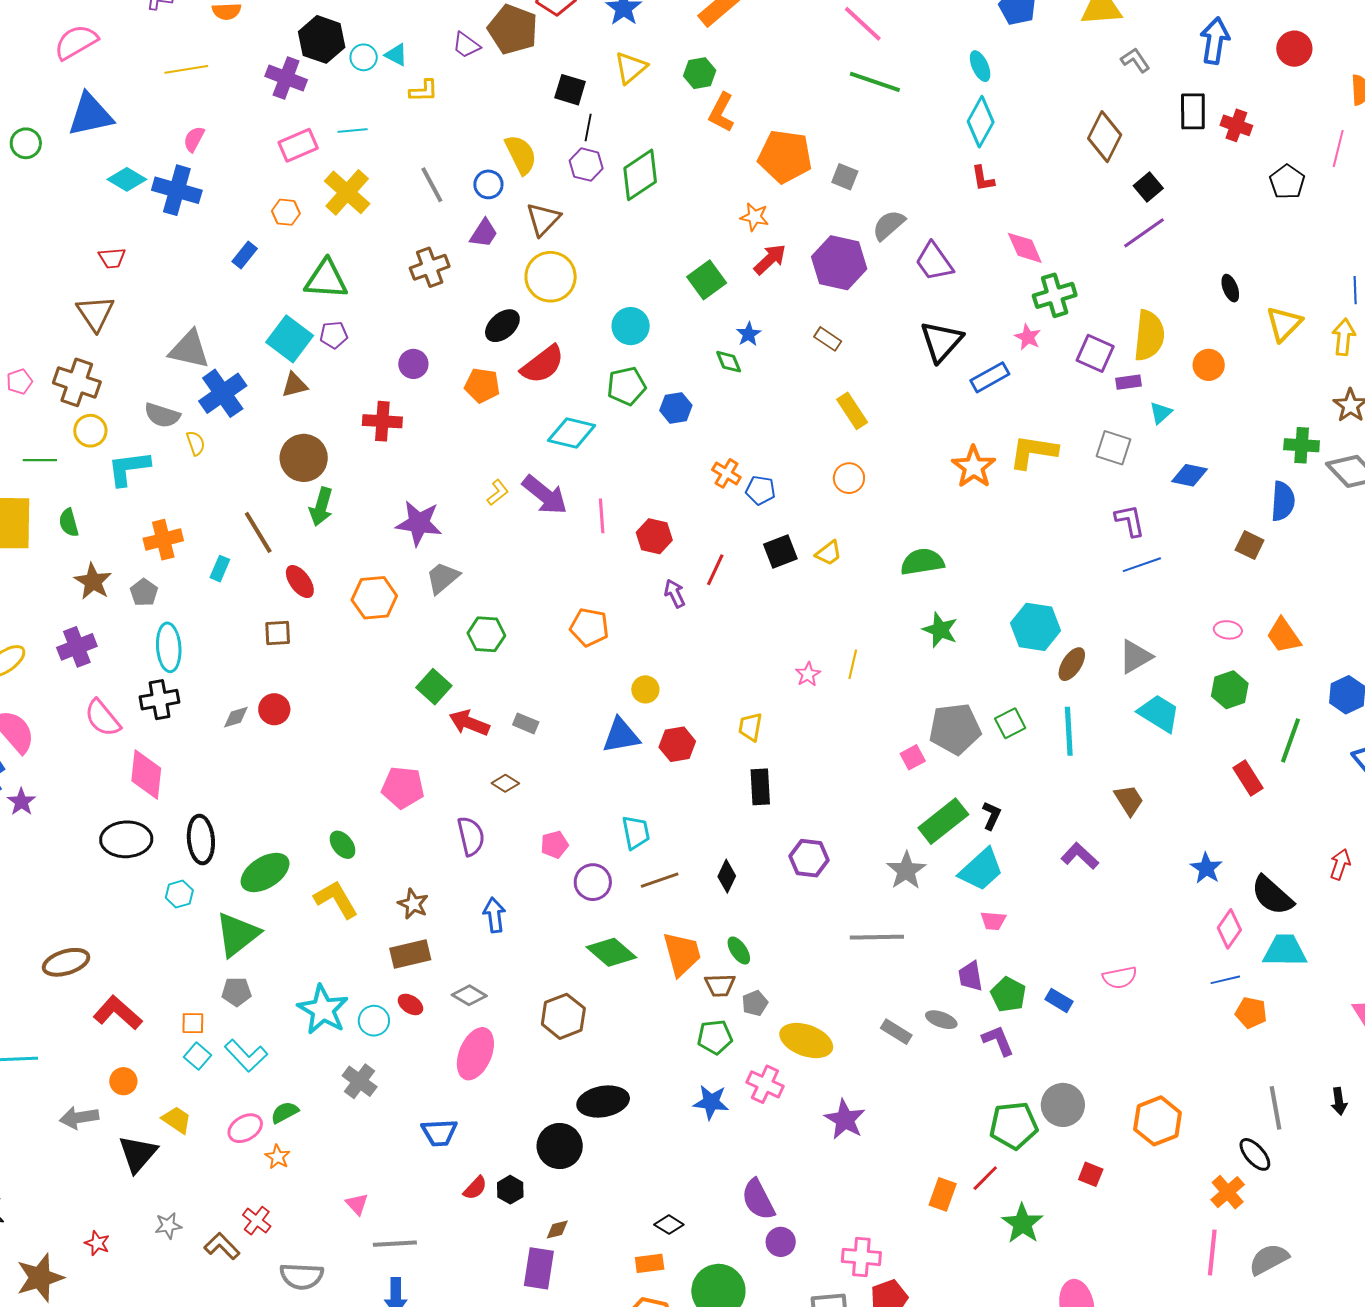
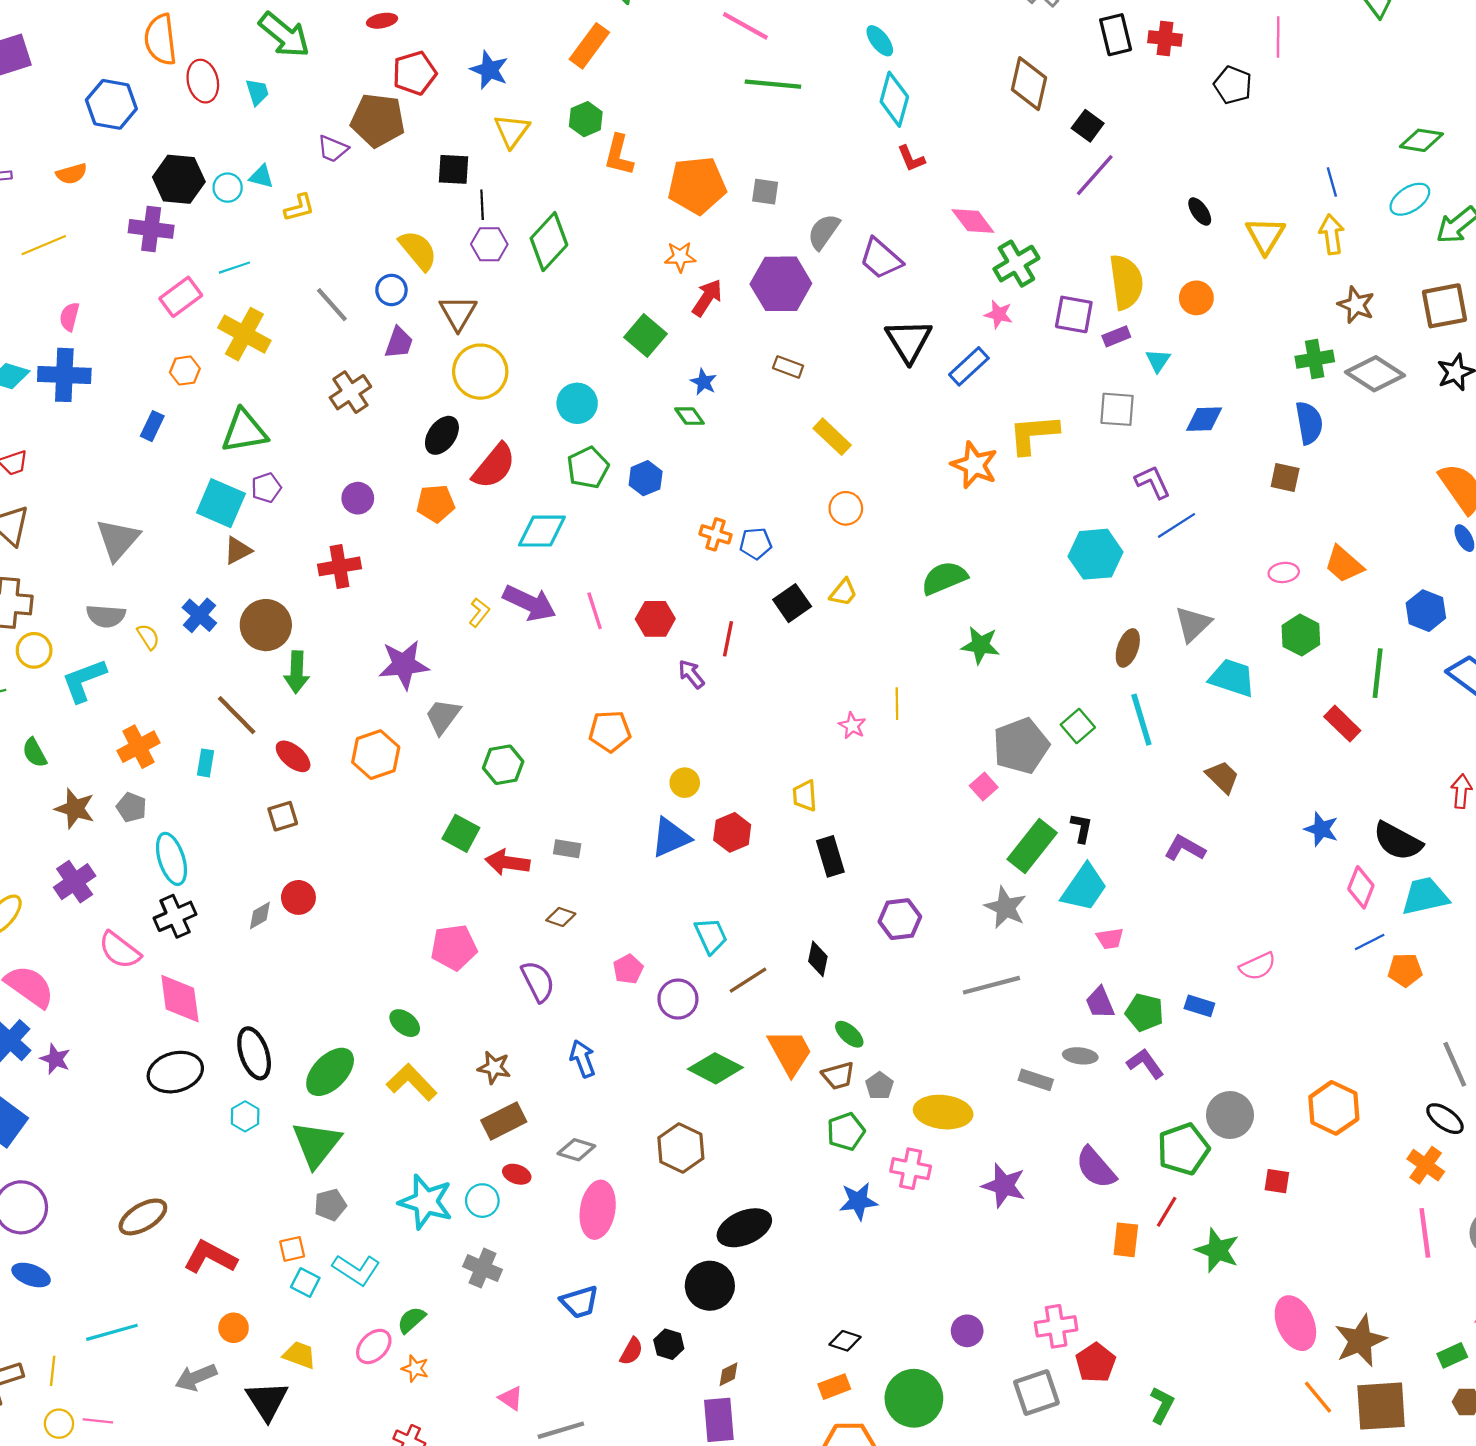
gray triangle: (189, 349) -> (118, 540), turned -48
blue cross: (223, 393) -> (199, 615), moved, size x0.7
cyan hexagon: (1036, 627) -> (1096, 554), moved
purple semicircle: (758, 1199) -> (1096, 1168), moved

